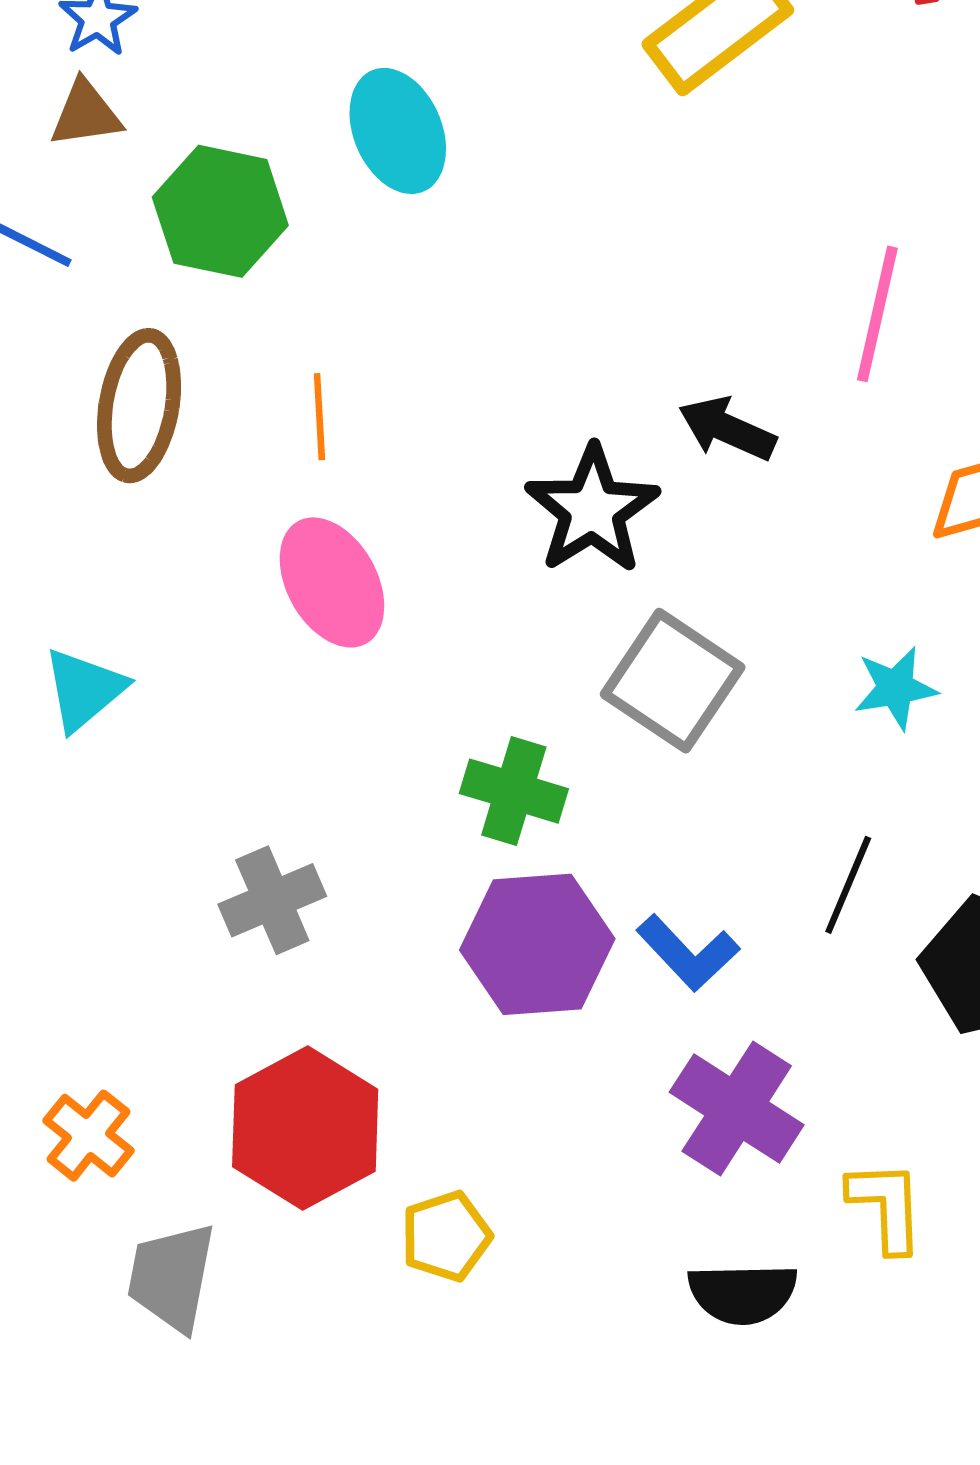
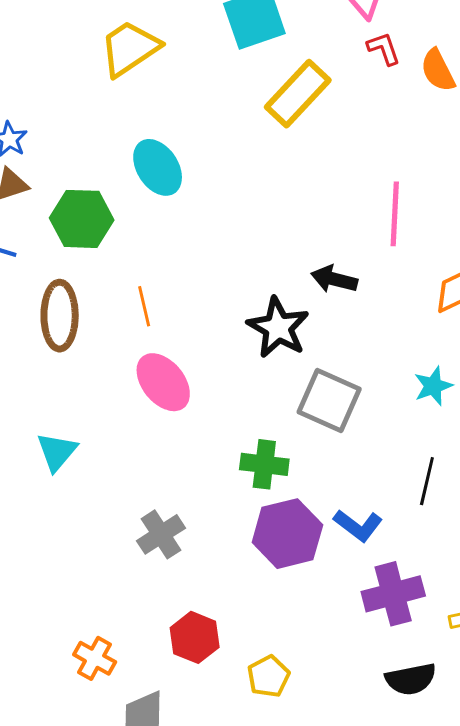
purple cross: (737, 1109) -> (393, 594), turned -38
red hexagon: (305, 1128) -> (195, 637), size x0.7

